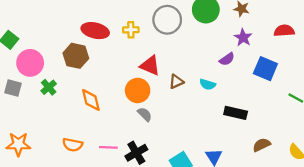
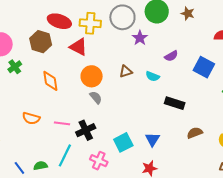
yellow cross: (131, 30) -> (90, 23), size x1.5
purple star: (243, 38) -> (140, 38), moved
red triangle: (150, 66) -> (78, 47), moved

